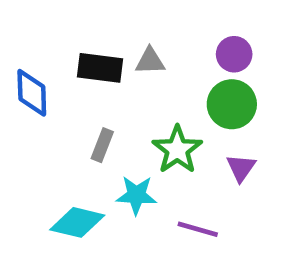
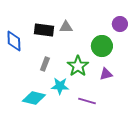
purple circle: (234, 54) -> (120, 24), moved
purple triangle: (241, 168) -> (106, 74), turned 40

